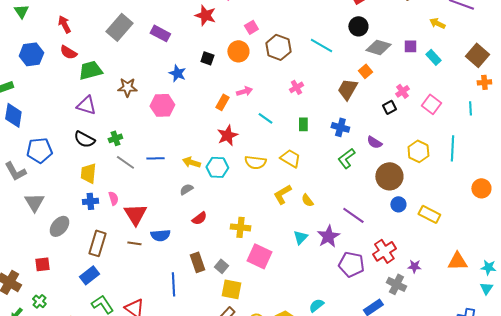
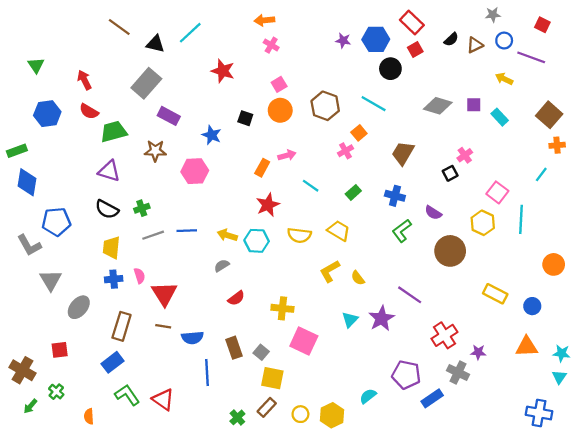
red star: (205, 15) -> (223, 71), moved
black circle: (358, 26) -> (390, 69), moved
pink square: (251, 27) -> (279, 84), moved
purple rectangle: (160, 33) -> (169, 116), moved
orange square: (365, 71) -> (359, 133), moved
pink square: (431, 104) -> (497, 192), moved
cyan line: (470, 108) -> (541, 174), turned 40
green rectangle: (303, 124) -> (353, 192), turned 48
gray line: (125, 162) -> (153, 235), turned -54
blue circle: (398, 204) -> (532, 306), moved
blue semicircle: (160, 235) -> (192, 338), moved
purple pentagon: (351, 264) -> (406, 375), moved

